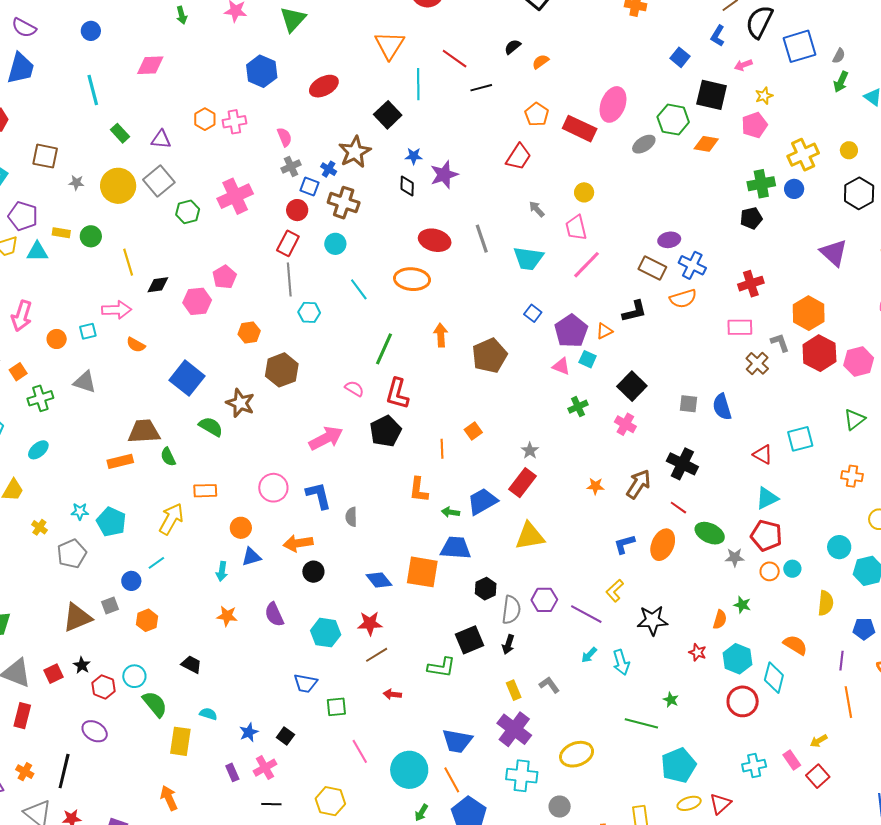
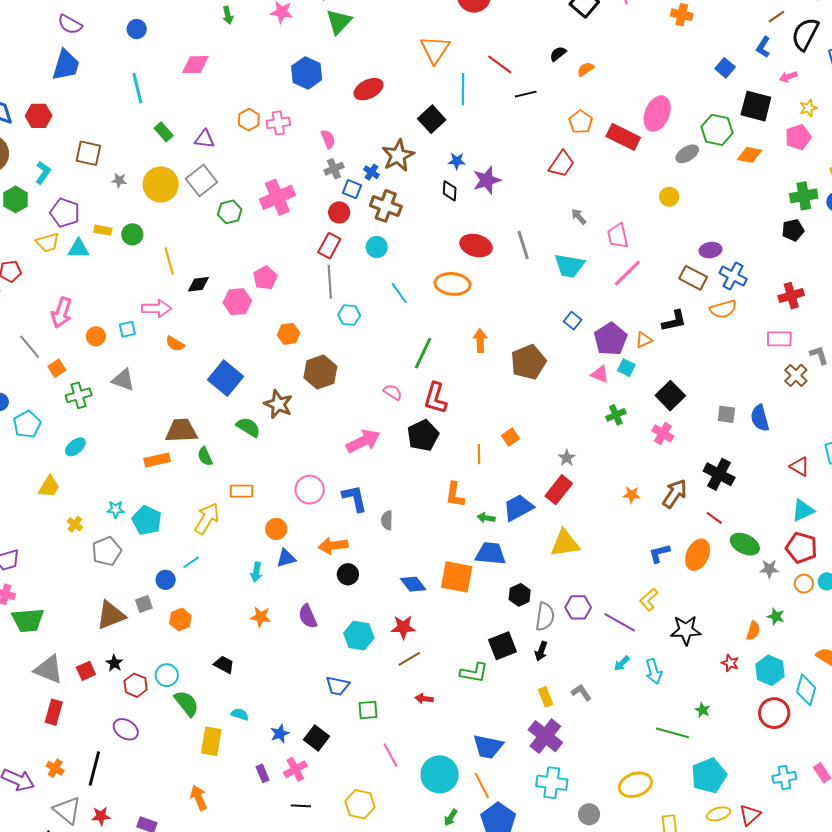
yellow circle: (584, 192) -> (669, 197), moved
black square: (285, 736) -> (316, 738), size x1.4
yellow ellipse: (577, 754) -> (635, 785), moved

